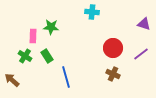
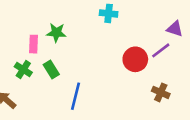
purple line: (141, 54) -> (161, 50), moved
brown cross: (113, 74) -> (161, 92), moved
blue line: (66, 77) -> (75, 96), turned 30

